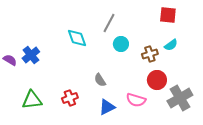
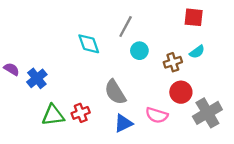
blue cross: (31, 55) -> (37, 78), moved
gray semicircle: (100, 80) -> (115, 92), size x1.6
green triangle: (32, 100) -> (53, 115), moved

